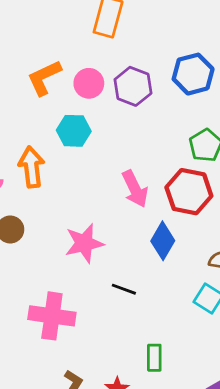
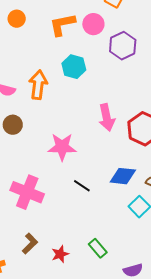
pink circle: (89, 83) -> (93, 24), moved
blue diamond: (163, 241) -> (123, 176), moved, turned 52
green rectangle: (154, 358) -> (98, 248), moved, turned -54

